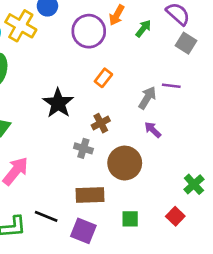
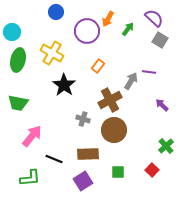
yellow cross: (21, 26) -> (52, 53), moved
brown cross: (101, 123) -> (110, 100), moved, size x1.6
purple arrow: (153, 130) -> (162, 105), moved
black line: (46, 216) -> (54, 159), moved
purple square: (83, 231) -> (83, 181), turned 36

